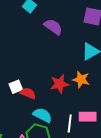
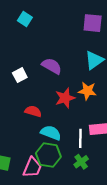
purple semicircle: (53, 27) -> (52, 66), moved
white square: (16, 87) -> (20, 75), moved

